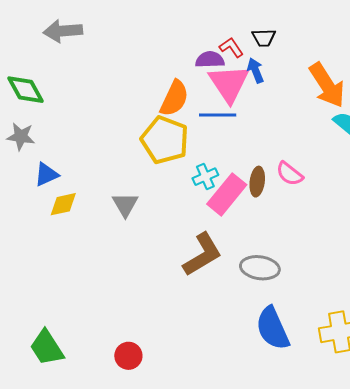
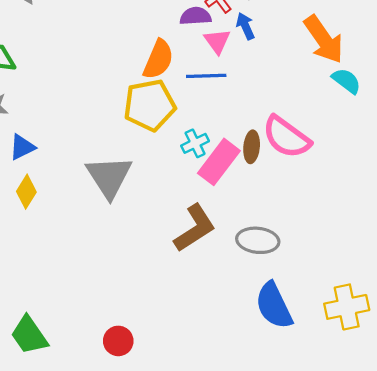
pink triangle: (229, 83) -> (217, 41), size x0.6
yellow pentagon: (165, 140) -> (150, 105), turned -30
pink semicircle: (290, 174) -> (286, 137), size x1.6
yellow diamond: (63, 204) -> (26, 192), moved, turned -44
gray triangle: (125, 205) -> (109, 177), size x1.6

